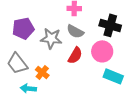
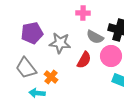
gray semicircle: (75, 31) -> (95, 37), moved

